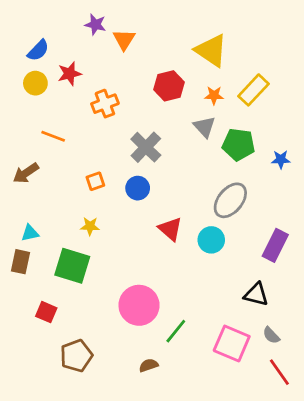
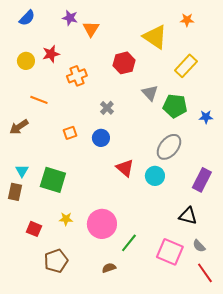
blue semicircle: (38, 50) -> (27, 18), moved
orange star: (214, 95) -> (187, 20), moved
gray cross: (146, 147) -> (107, 108), size x0.6
yellow star: (90, 226) -> (66, 219), moved
cyan triangle: (30, 233) -> (22, 171), turned -48
green square: (72, 266) -> (53, 180), moved

